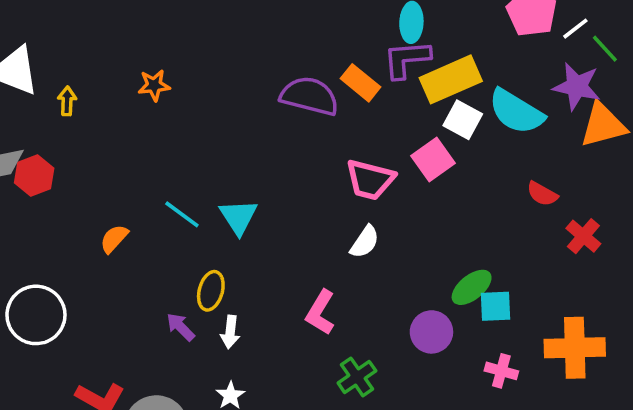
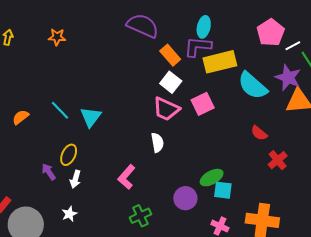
purple semicircle: (309, 96) -> (143, 26), moved
white square: (463, 120) -> (171, 82), moved
white semicircle: (365, 242) -> (157, 143), turned -54

